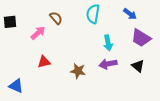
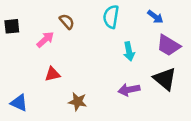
purple arrow: (108, 64) -> (129, 90), moved
black triangle: (138, 66) -> (165, 79), size x1.5
brown star: (78, 71) -> (78, 102), moved

